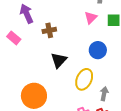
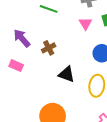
black triangle: (59, 60) -> (67, 74), turned -36

